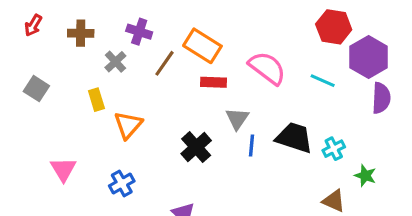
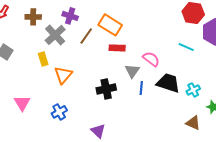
gray cross: (115, 62) -> (55, 35), size x1.5
pink semicircle: (267, 68) -> (151, 59), moved, size x0.7
black cross: (196, 147) -> (106, 89), turned 30

